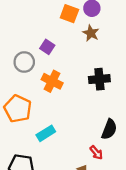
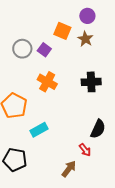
orange square: (69, 14) -> (62, 31), moved
gray circle: (24, 62) -> (22, 49), moved

